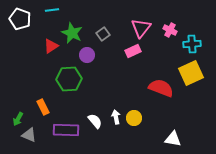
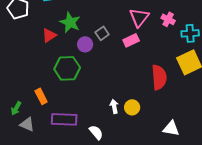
gray square: (103, 34) -> (102, 33), moved
red semicircle: (161, 88) -> (159, 77), turned 65
white semicircle: (95, 121) -> (96, 132), moved

